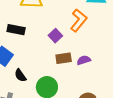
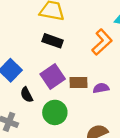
black rectangle: (16, 30) -> (53, 41), moved
purple square: (55, 36) -> (53, 77), moved, size x1.5

